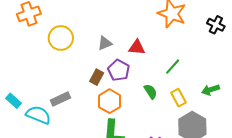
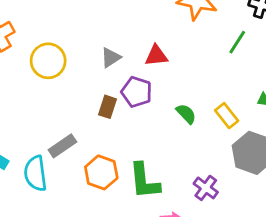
green line: (173, 67) -> (237, 42), moved
orange hexagon: (109, 101) -> (101, 172), moved
cyan semicircle: (38, 115) -> (35, 173), turned -110

